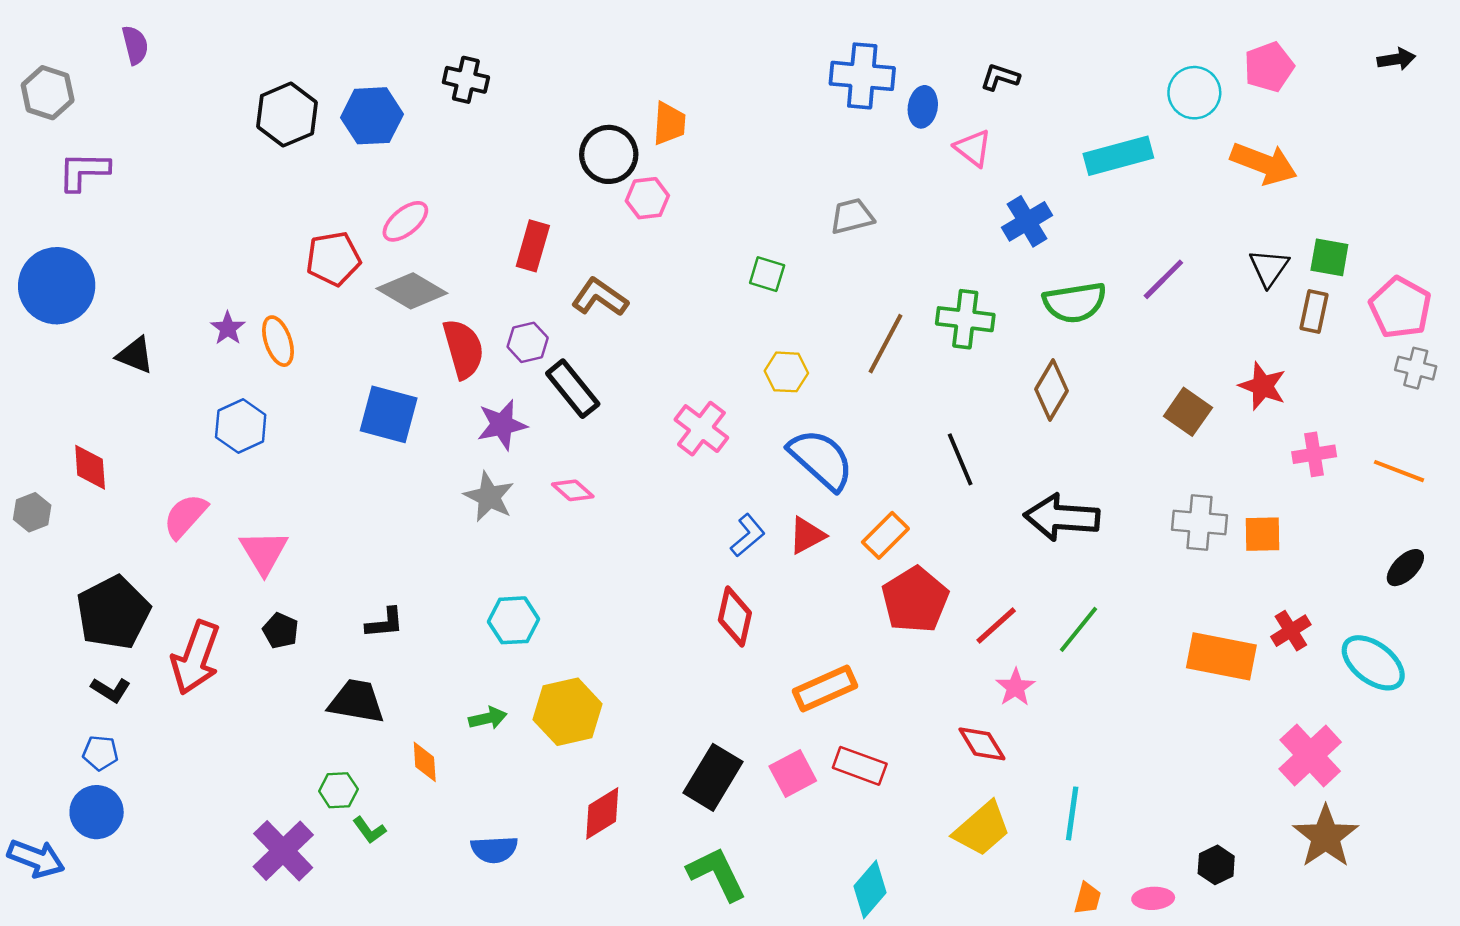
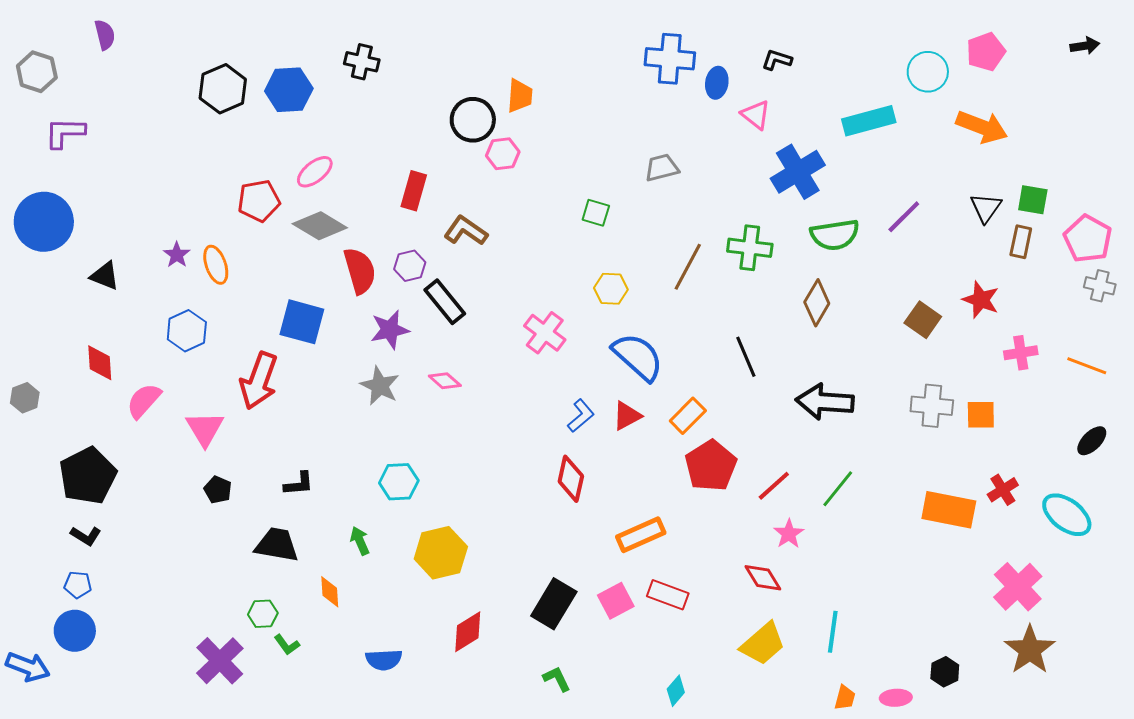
blue cross: (1027, 221) -> (798, 172), size x1.4
red diamond: (90, 467) -> (100, 363), moved
red arrow: (196, 658) -> (259, 381), moved
green arrow: (488, 718) -> (360, 541), moved, turned -100
green L-shape: (717, 874) -> (557, 679), size x0.6
cyan diamond: (870, 889) -> (676, 691), size x0.7

